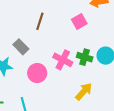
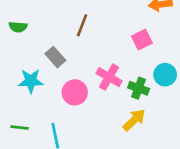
pink square: (79, 22) -> (142, 40), moved
green cross: (85, 57) -> (139, 88), moved

